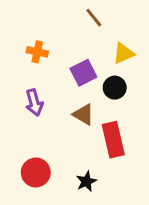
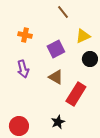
black circle: (115, 88) -> (90, 59), moved
red rectangle: (113, 140) -> (76, 94), turned 45
red circle: (36, 172) -> (19, 126), moved

